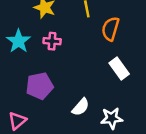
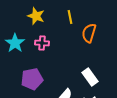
white rectangle: (119, 68) -> (90, 77), moved

